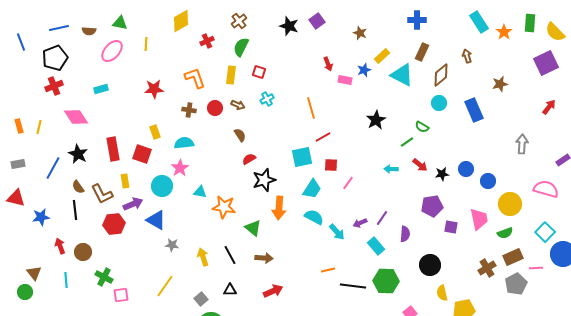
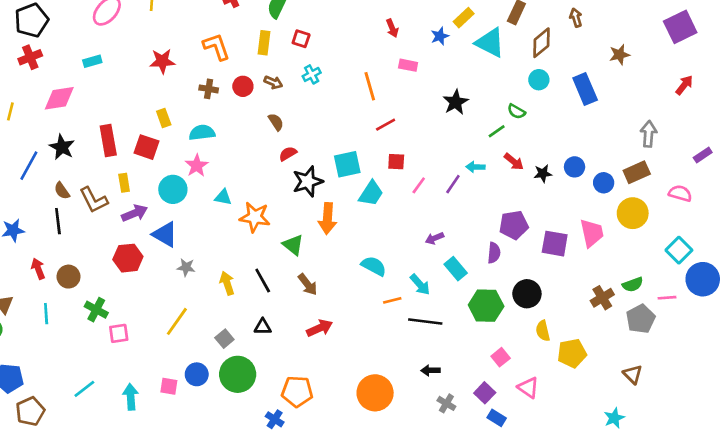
pink rectangle: (345, 80) -> (408, 65), moved
pink diamond: (76, 117) -> (59, 98), turned -65
cyan square: (302, 157) -> (347, 164), moved
pink semicircle: (546, 189) -> (680, 193), size x0.7
purple pentagon: (432, 206) -> (514, 225), moved
cyan semicircle: (314, 217) -> (374, 266), moved
purple line: (382, 218) -> (453, 184), moved
red hexagon: (114, 224) -> (128, 258), moved
purple square: (451, 227) -> (555, 244), size x1.5
cyan arrow: (337, 232) -> (420, 284), moved
green semicircle: (505, 233) -> (633, 284), moved
brown rectangle: (513, 257) -> (637, 172), moved
brown arrow: (264, 258) -> (308, 284), turned 48
green hexagon: (386, 281) -> (486, 306), moved

